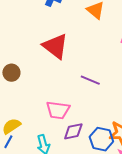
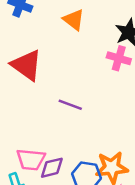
pink trapezoid: (58, 110) -> (31, 160), moved

